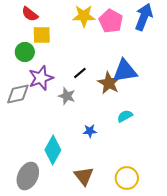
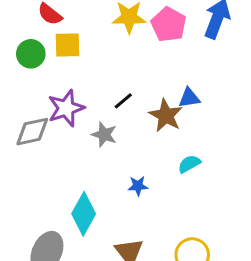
green circle: (25, 52) -> (31, 54), moved
blue triangle: (125, 71) -> (189, 98), size x0.6

